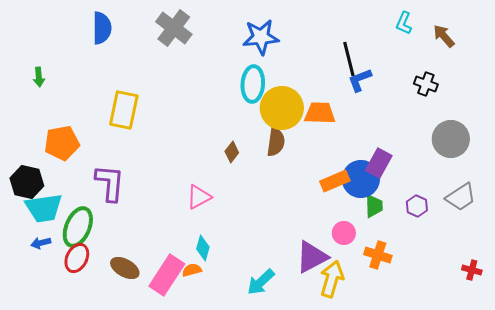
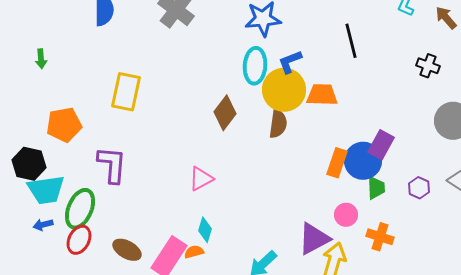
blue L-shape: (360, 80) -> (290, 62), moved
brown diamond: (232, 152) -> (225, 113), moved, size x1.6
orange rectangle: (335, 181) -> (337, 163), turned -48

